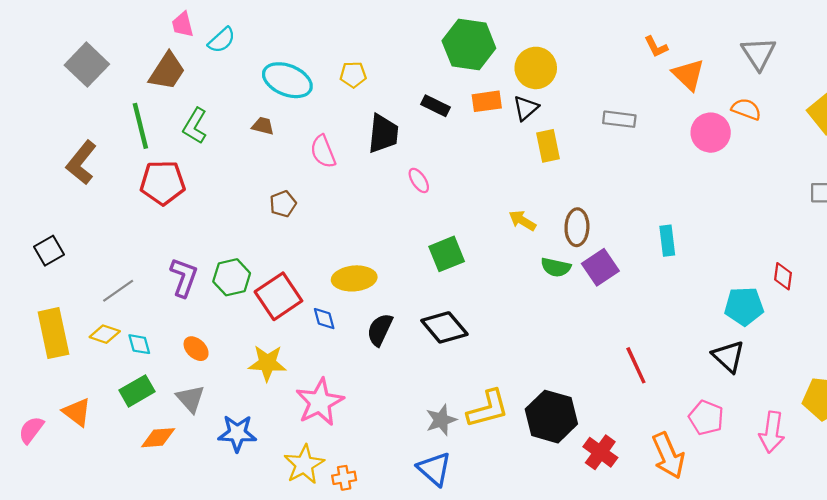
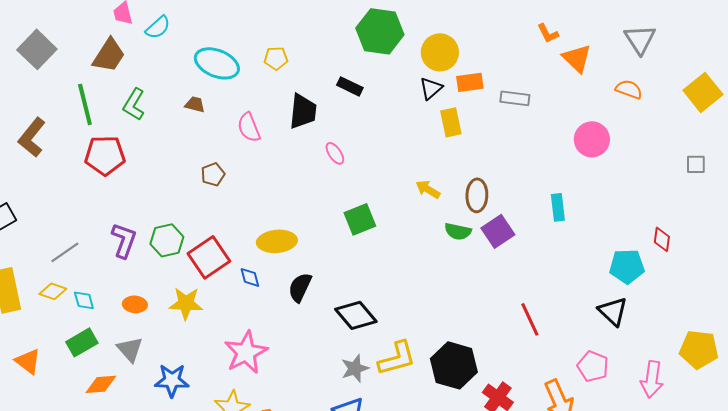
orange rectangle: (487, 101) -> (470, 82), moved
pink circle: (711, 133) -> (592, 139), moved
black diamond: (444, 327) -> (356, 315), moved
orange ellipse: (196, 349) -> (135, 304), turned -40
yellow star: (267, 363) -> (186, 303), moved

